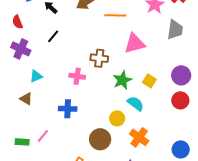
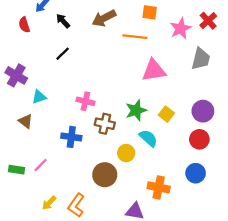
red semicircle: (17, 22) -> (24, 25), moved
purple cross: (21, 49) -> (16, 75), moved
brown cross: (99, 58) -> (105, 124), moved
orange cross: (139, 137) -> (159, 187), moved, turned -30
blue circle: (181, 149) -> (196, 173), moved

